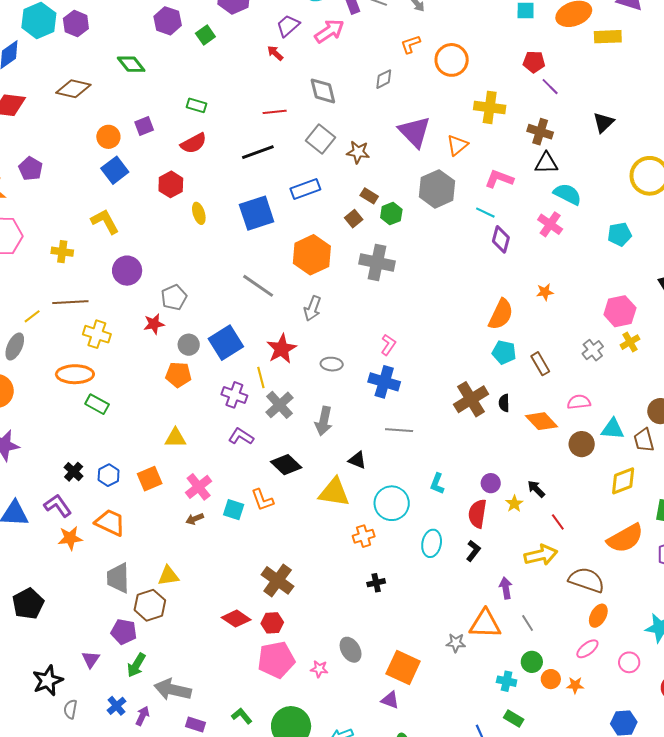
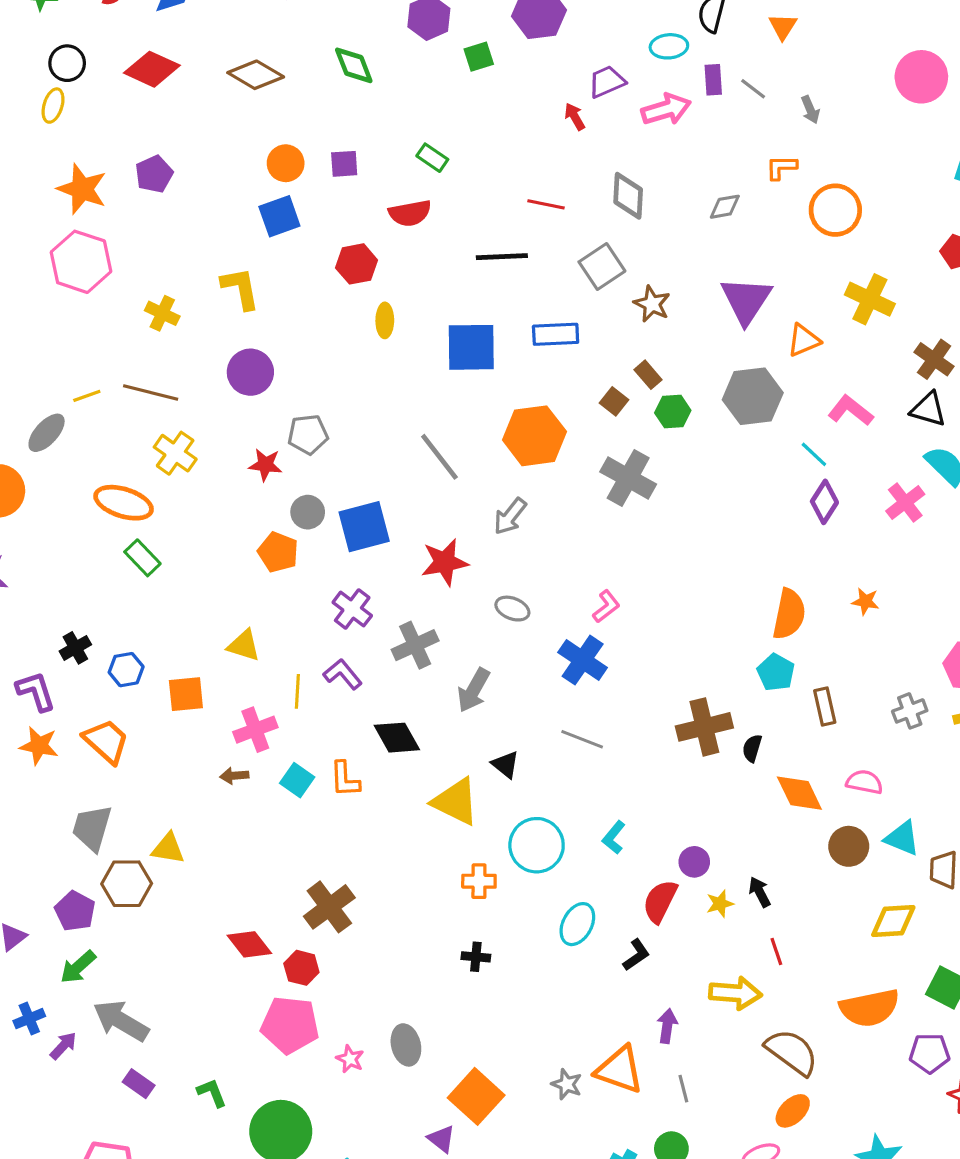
brown square: (354, 219) -> (614, 401), turned -30
orange semicircle: (501, 314) -> (789, 614), turned -32
yellow line: (261, 378) -> (297, 691), moved

